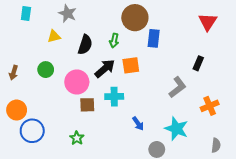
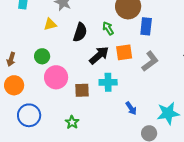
green arrow: (114, 40) -> (108, 28), turned 136
pink circle: (77, 82) -> (56, 77), moved
gray L-shape: (177, 87) -> (150, 61), moved
orange circle: (17, 110) -> (14, 85), moved
cyan star: (176, 129) -> (168, 113), turned -30

